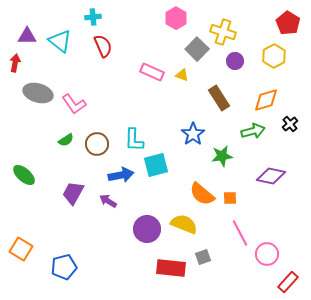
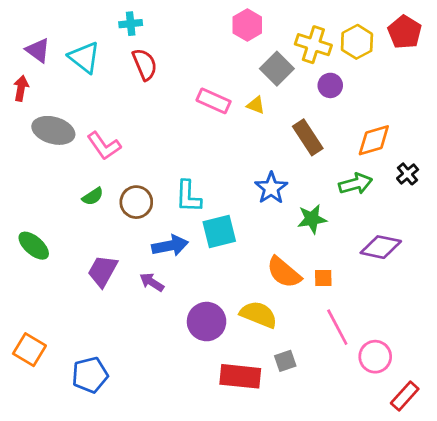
purple triangle: (27, 36) -> (38, 50), turned 36
yellow hexagon: (274, 56) -> (357, 42), moved

